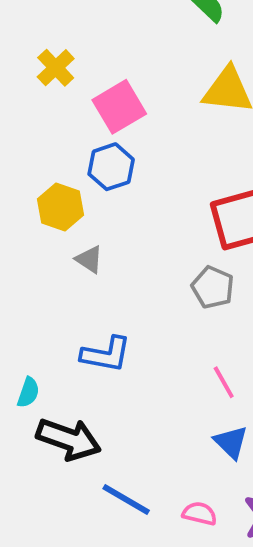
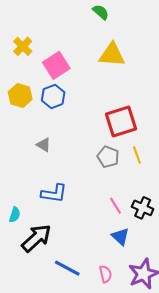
yellow hexagon: (61, 207) -> (20, 95), moved
black arrow: (69, 439) -> (36, 238), turned -60
pink semicircle: (200, 514) -> (105, 274), turned 66

